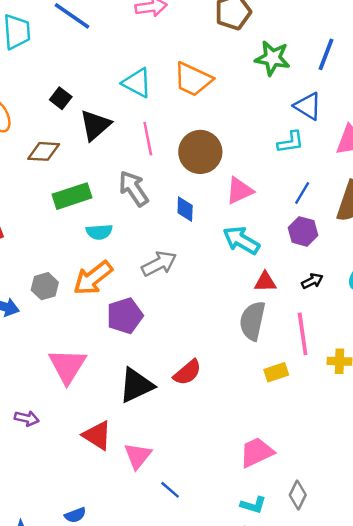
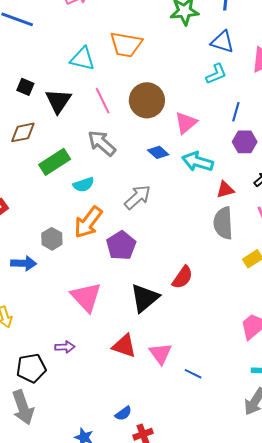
blue diamond: (185, 209) -> (158, 152), moved, turned -35

